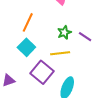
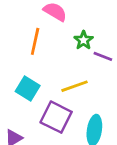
orange line: (28, 22) -> (35, 41), moved
green star: (64, 32) -> (84, 40), moved

